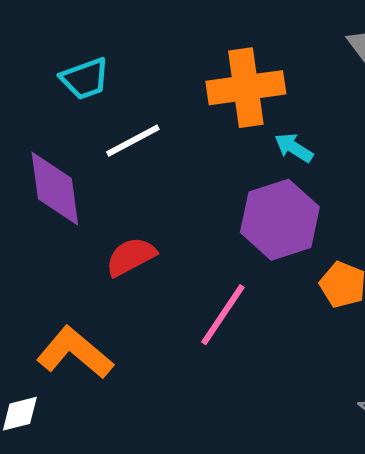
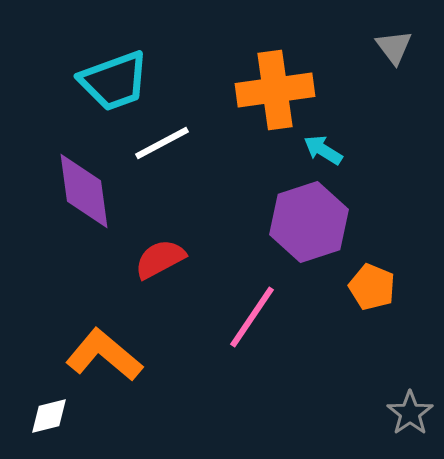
cyan trapezoid: (85, 79) -> (114, 81), size x1.4

